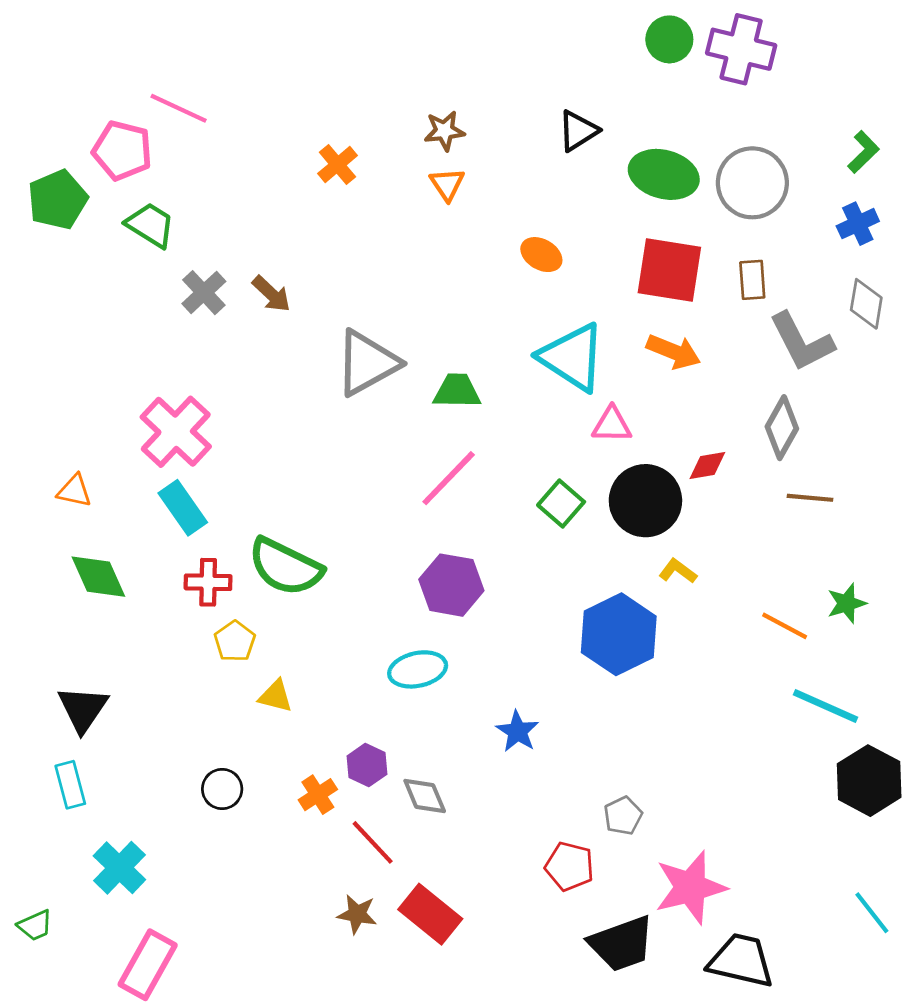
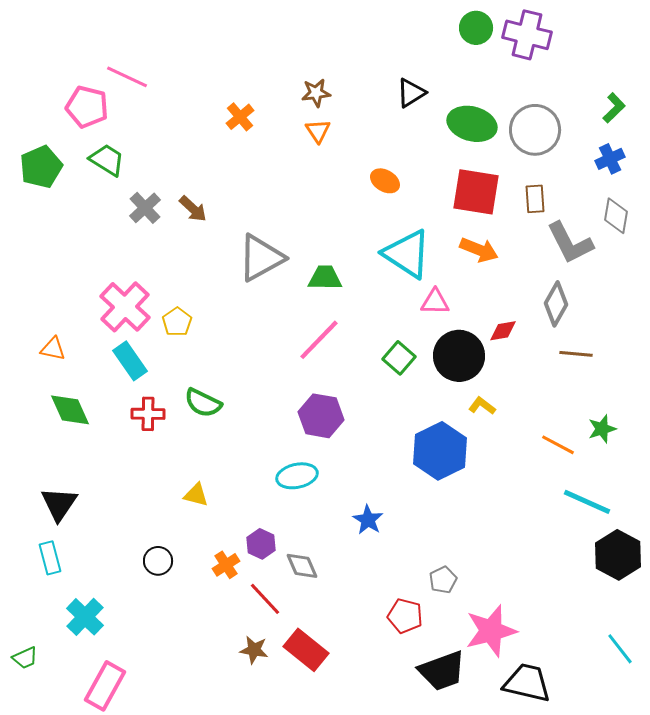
green pentagon: (58, 200) -> (41, 167), moved
green semicircle: (285, 567) -> (203, 403), size x0.7
yellow pentagon: (235, 641) -> (177, 322), moved

